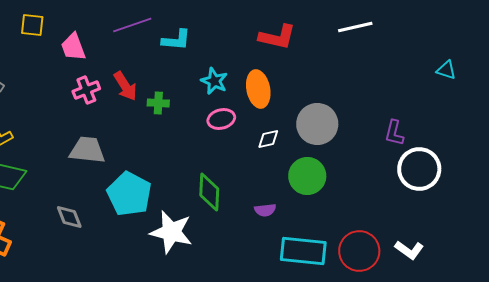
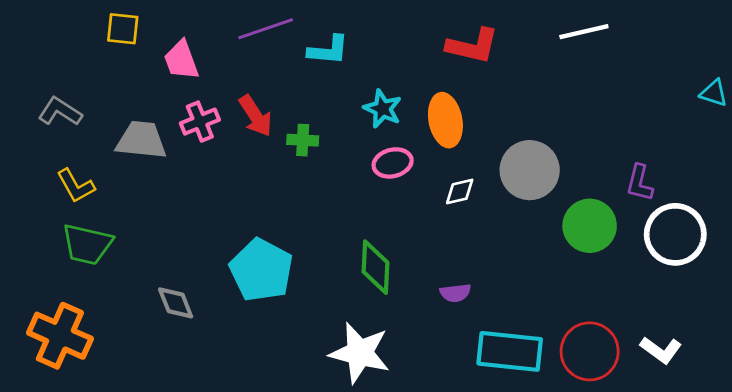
gray trapezoid: (87, 150) -> (141, 140), moved
green circle: (307, 176) -> (590, 226), moved
white star: (171, 232) -> (360, 353), moved

